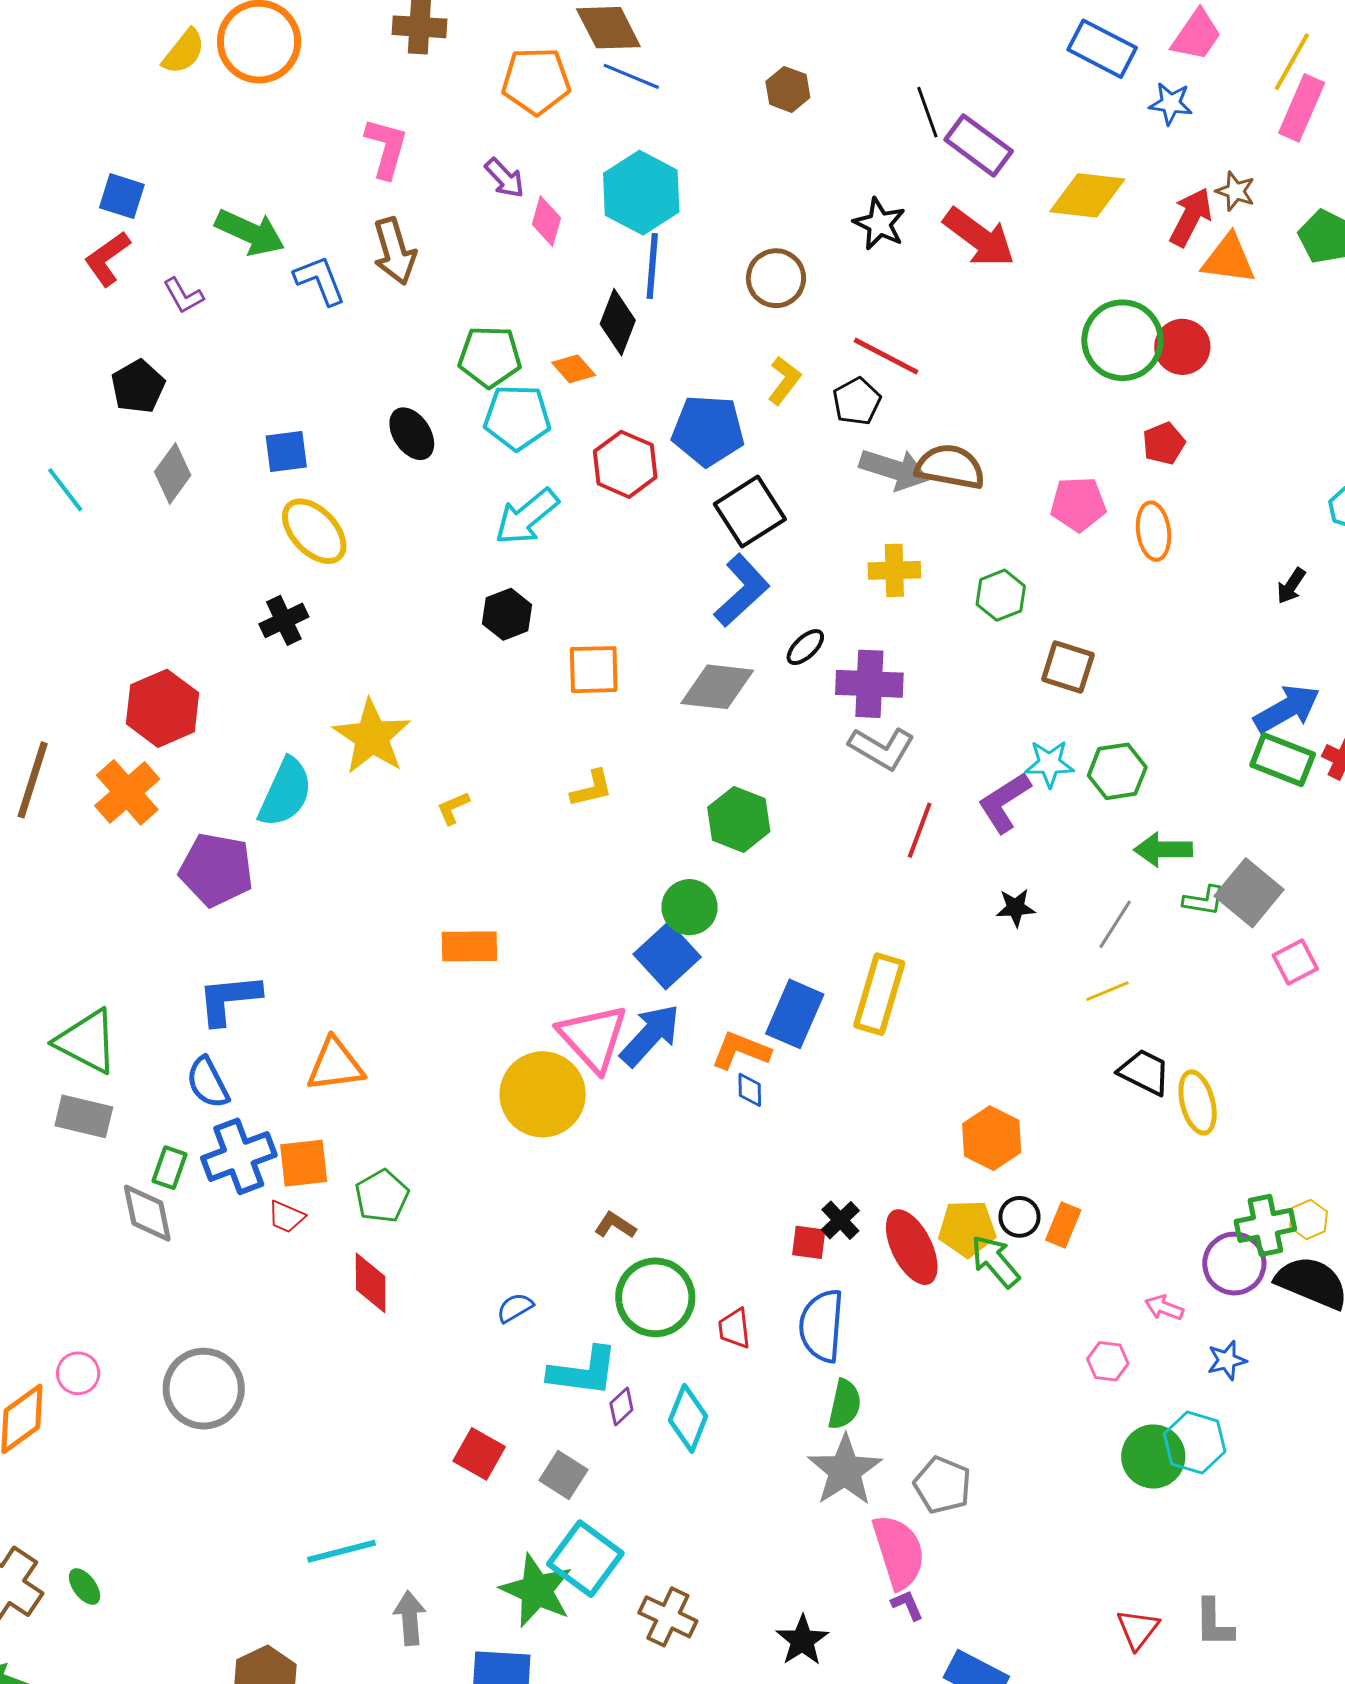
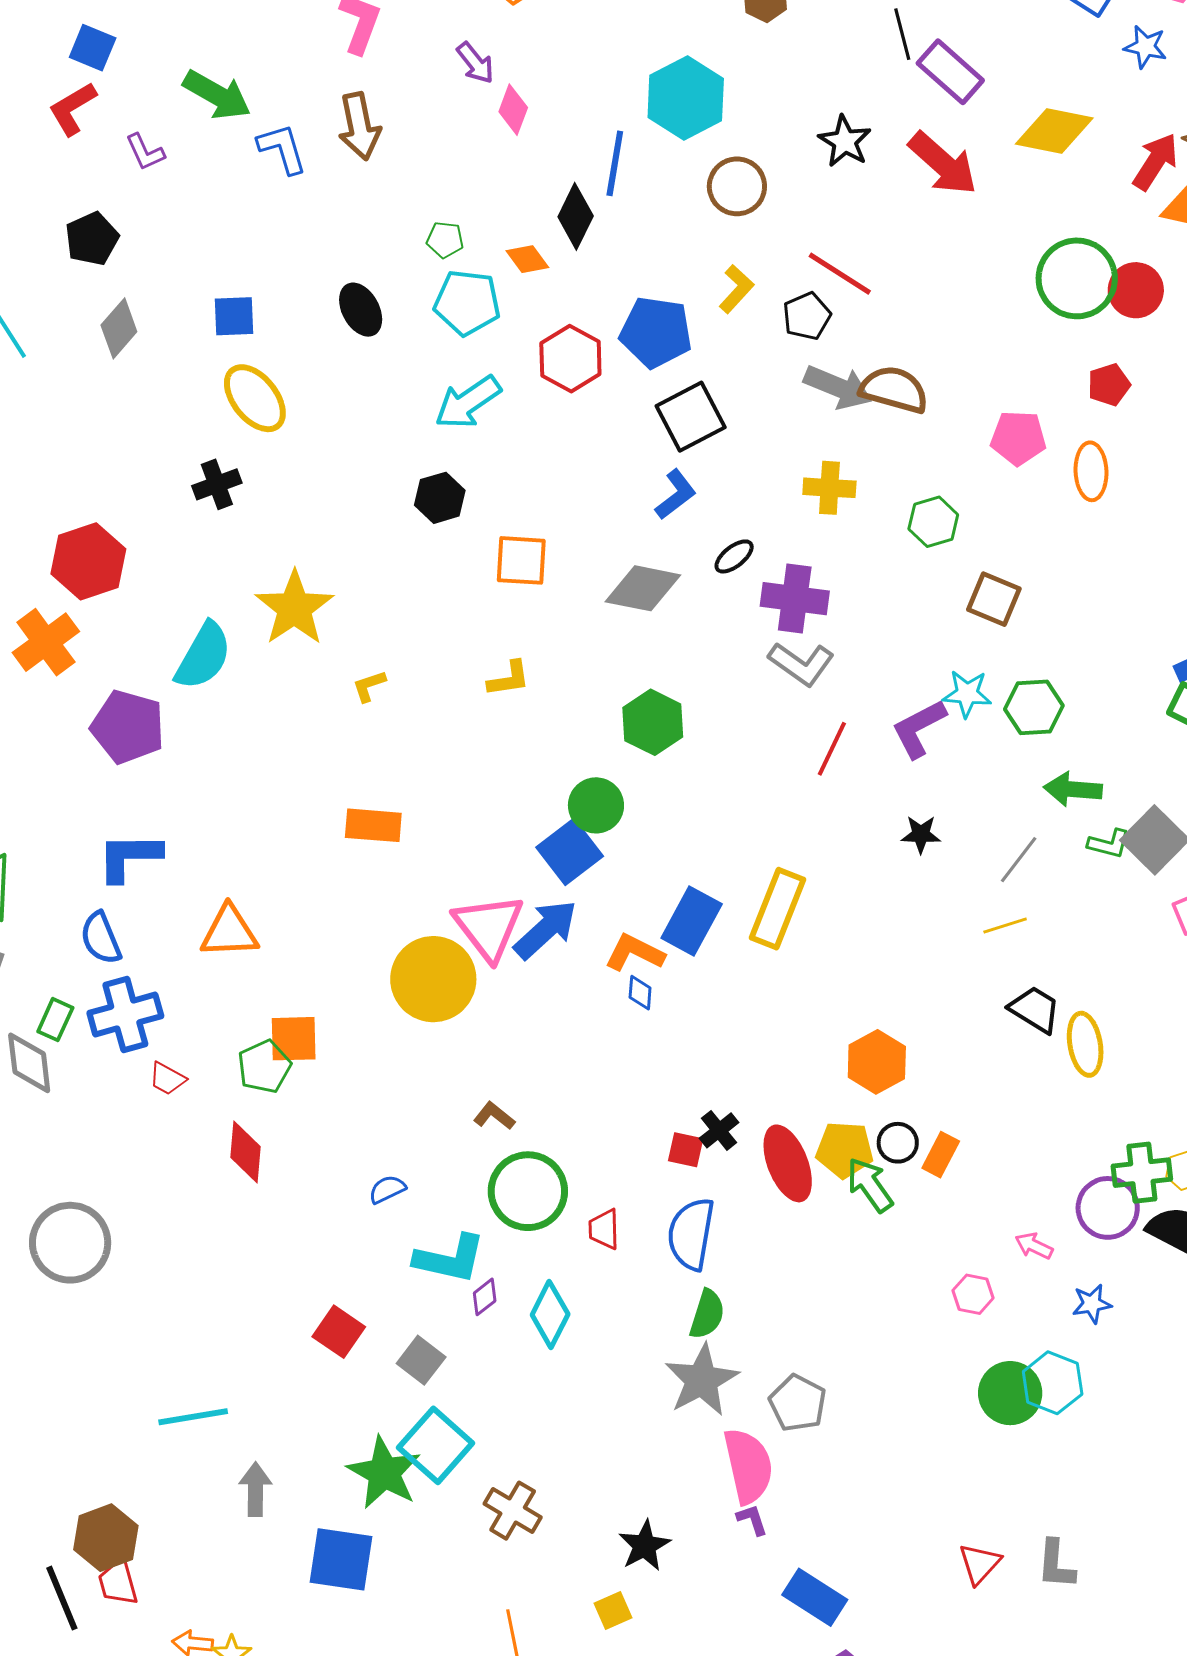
cyan hexagon: (641, 193) -> (686, 98), moved
green pentagon: (490, 357) -> (445, 240), size x0.6
blue L-shape: (742, 590) -> (676, 494), size x0.7
orange square: (304, 1163) -> (294, 1039), moved

